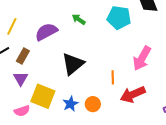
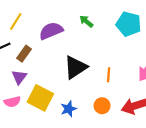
orange line: (113, 77) -> (109, 75), moved
orange circle: (93, 104) -> (102, 106), moved
pink semicircle: (22, 111) -> (12, 102), moved

